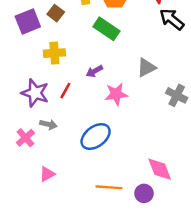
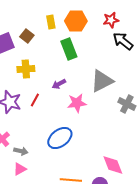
green rectangle: (106, 29) -> (69, 49), turned 35
gray triangle: (146, 68) -> (102, 81), size x1.4
gray arrow: (48, 124) -> (21, 151), moved

